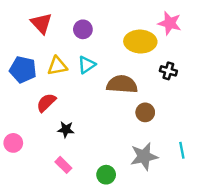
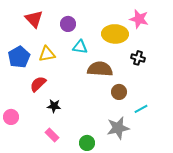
cyan triangle: (87, 65) -> (80, 47), moved, turned 42
blue pentagon: (23, 70) -> (19, 57), turned 30
cyan line: (182, 150) -> (141, 109), moved, turned 72

